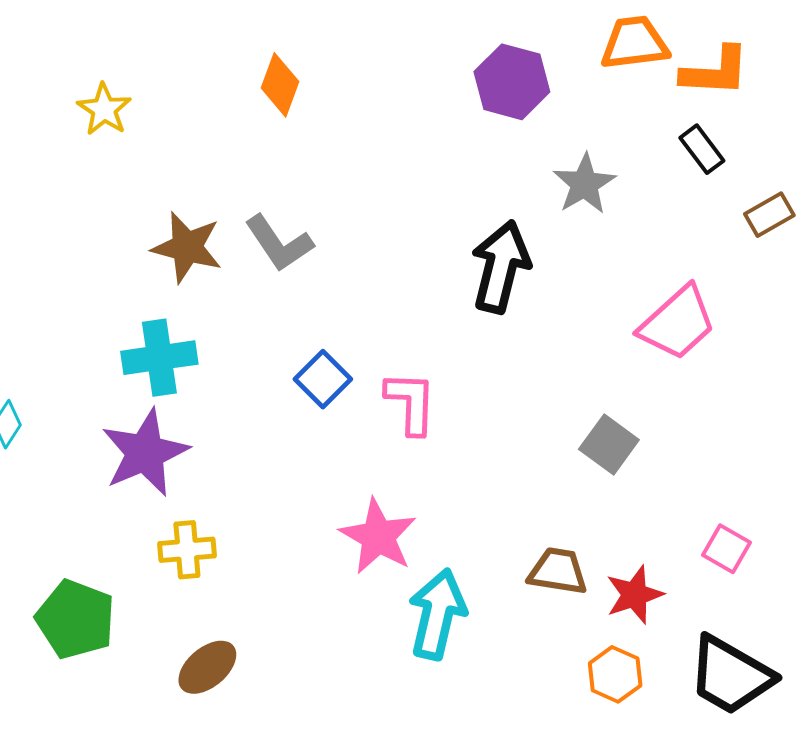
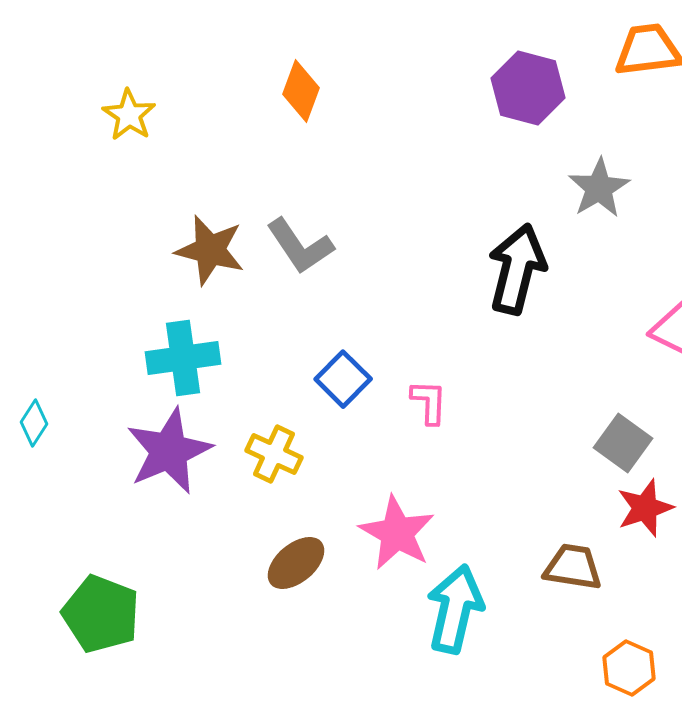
pink L-shape: (411, 403) -> (429, 402), size x0.7
yellow cross: (187, 550) -> (274, 454), moved, turned 30
red star: (635, 595) -> (645, 508), moved
brown ellipse: (207, 667) -> (296, 563), moved

